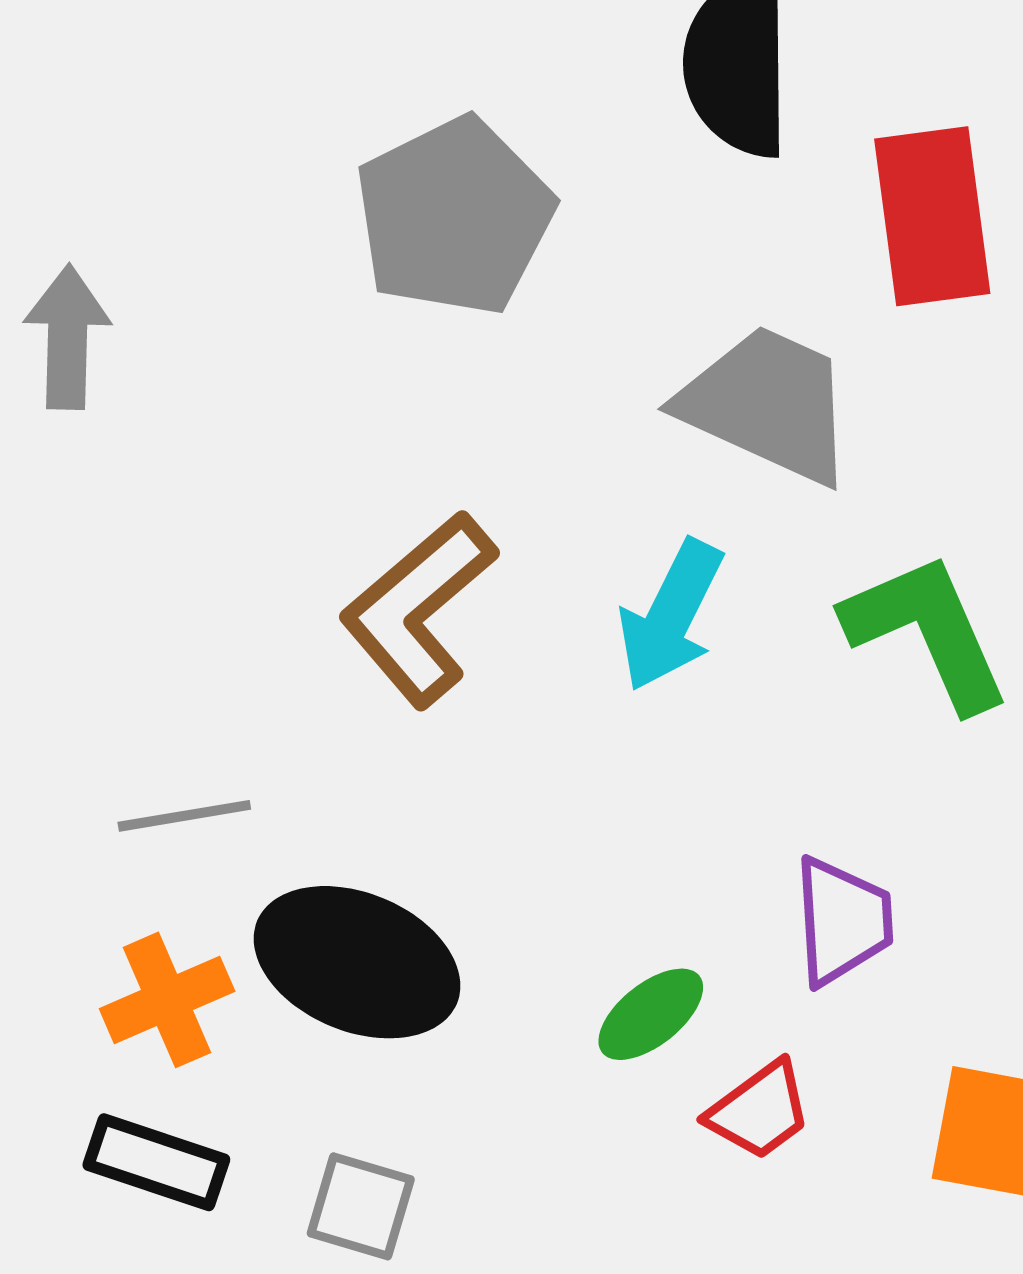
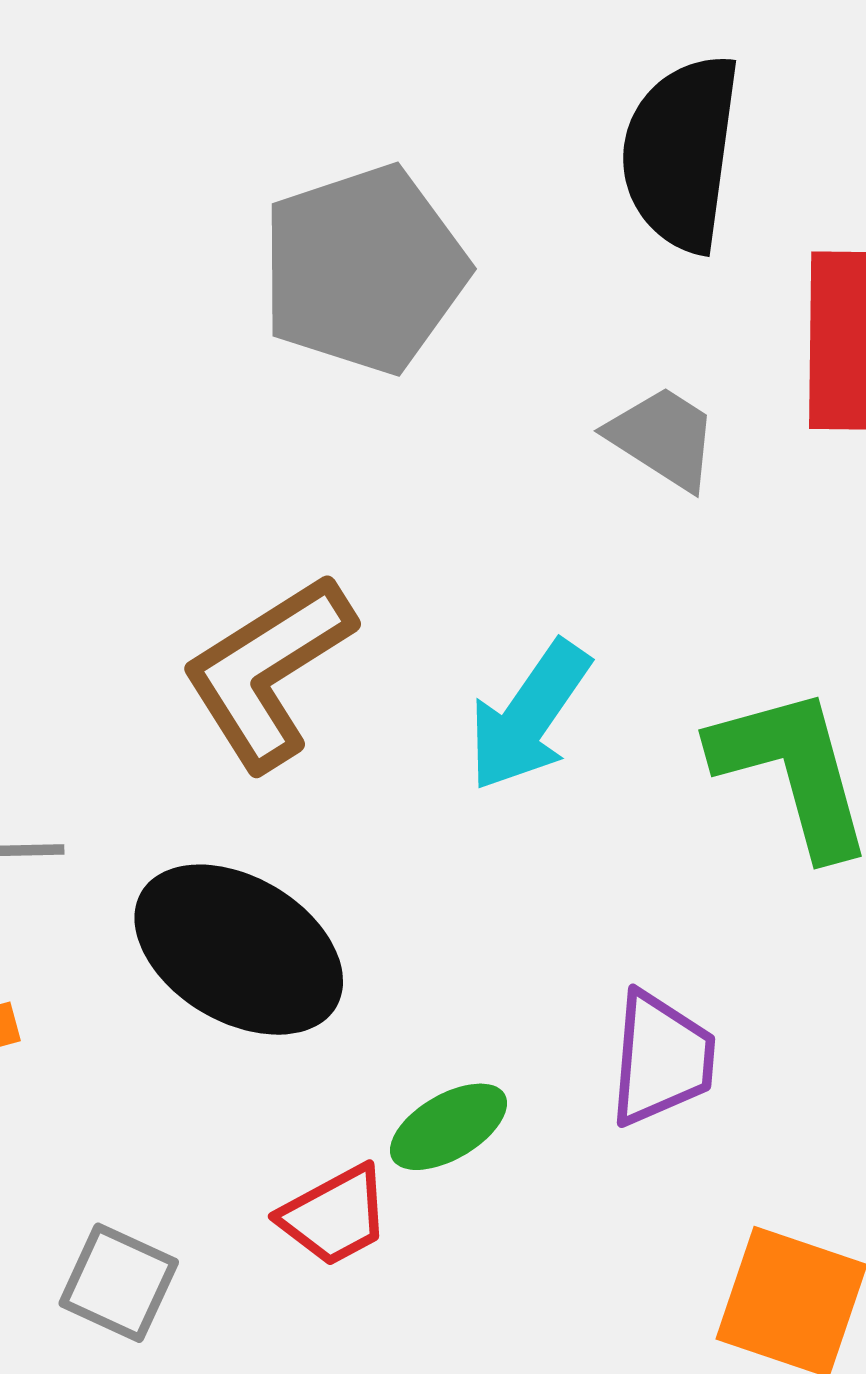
gray trapezoid: (767, 404) -> (663, 438), moved, size x0.6
black ellipse: (357, 962) -> (239, 950), moved
red trapezoid: (759, 1111) -> (335, 1216), moved

